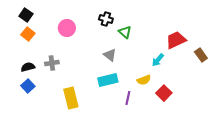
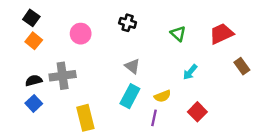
green triangle: (125, 32) -> (178, 34), moved
red trapezoid: (176, 40) -> (221, 34), moved
gray cross: (52, 63) -> (63, 76), size x1.5
cyan rectangle: (108, 80) -> (130, 96), turned -48
yellow semicircle: (144, 80) -> (162, 96), moved

